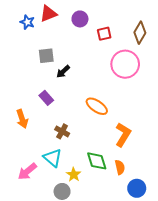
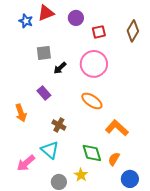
pink circle: (125, 64) -> (94, 64), moved
orange L-shape: (123, 135) -> (117, 128), turned -80
orange semicircle: (120, 167) -> (114, 159), turned -136
yellow star: (74, 175) -> (81, 175), moved

